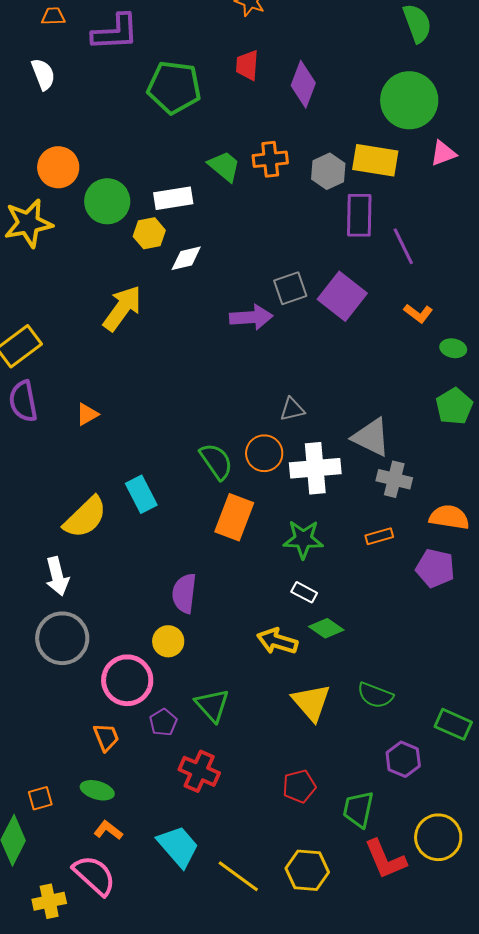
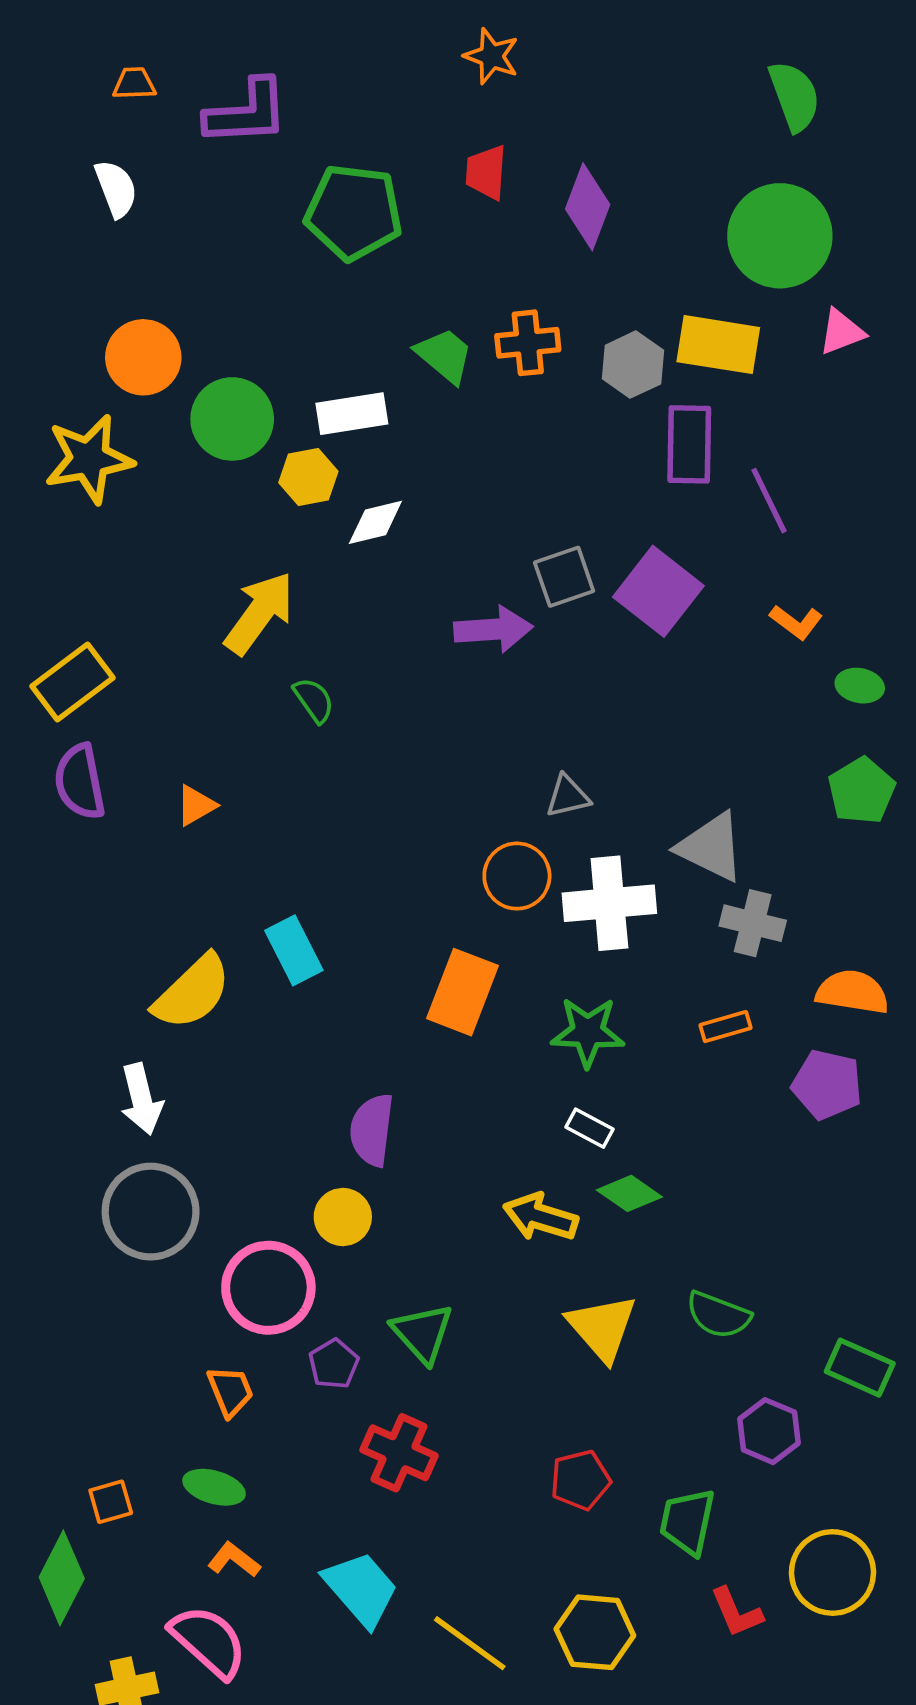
green semicircle: (216, 461) -> (314, 700), moved, size x0.7
red L-shape: (385, 859) -> (736, 1612), size x0.7

